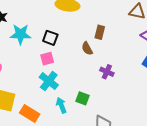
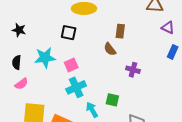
cyan star: (21, 34) -> (45, 58), moved
black square: (50, 38) -> (69, 33), moved
cyan cross: (49, 81) -> (76, 87), turned 36

